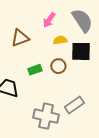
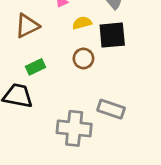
green rectangle: (35, 70) -> (36, 67), moved
gray rectangle: (74, 105) -> (111, 109), turned 60

